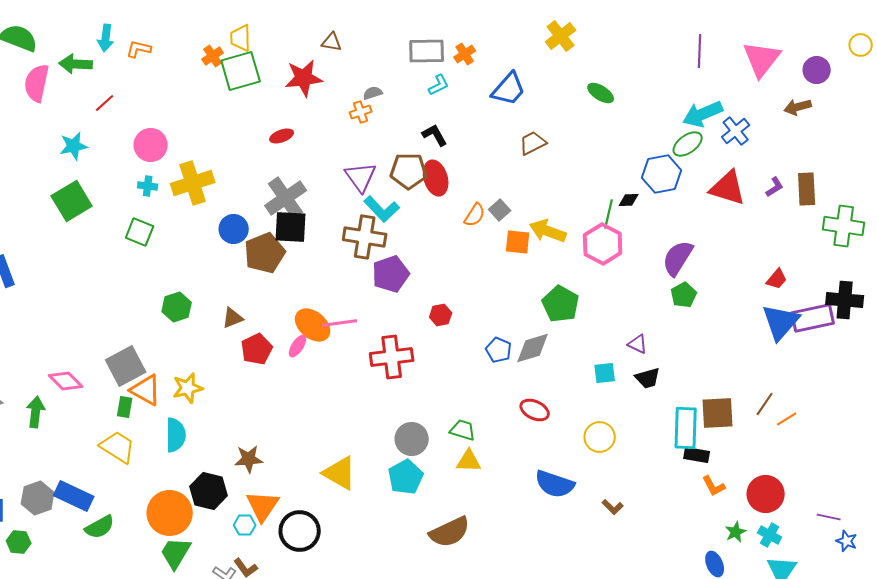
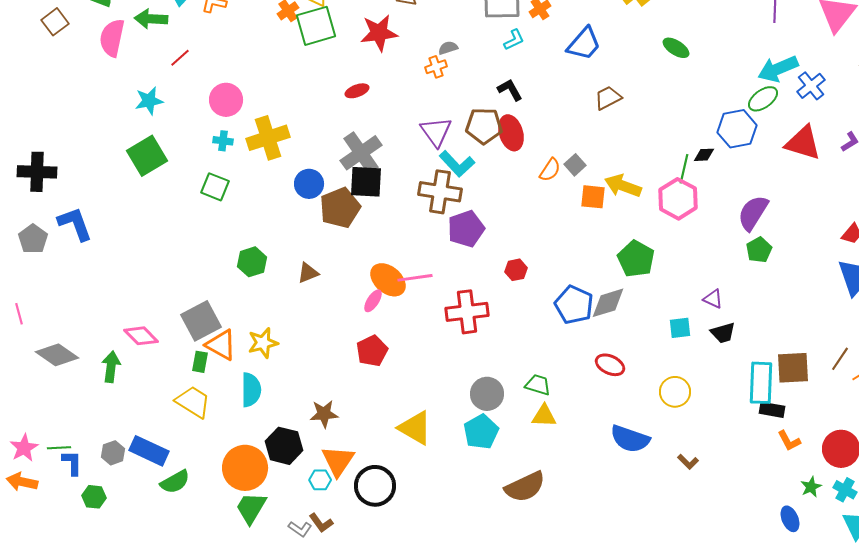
red pentagon: (257, 349) -> (372, 351), moved
blue pentagon: (499, 350) -> (574, 305), size x1.5
gray hexagon: (38, 498) -> (113, 453), size x0.7

